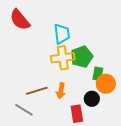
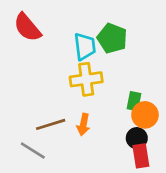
green pentagon: (82, 57) -> (112, 38), moved, turned -30
black circle: (92, 99) -> (137, 138), moved
red rectangle: (77, 114) -> (141, 156), moved

